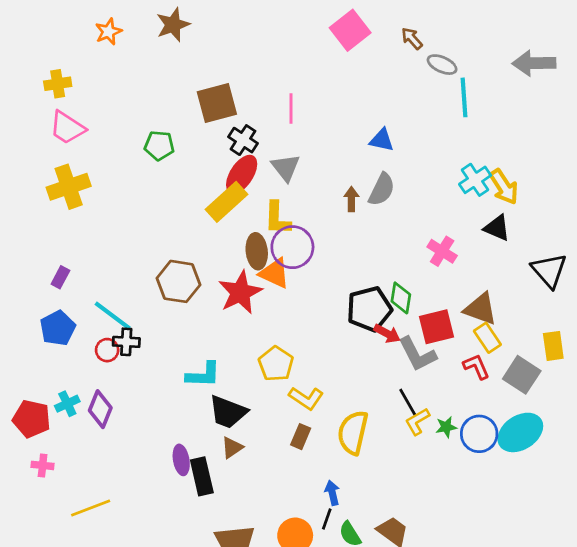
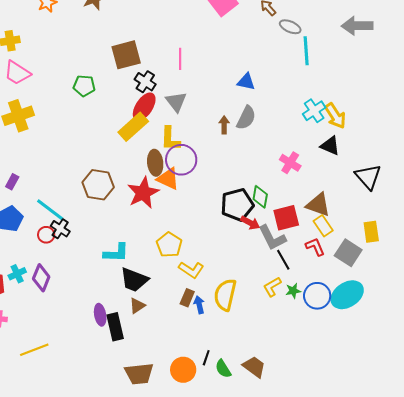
black cross: (126, 342) -> (60, 229), turned 30
black line: (408, 402) -> (283, 260), moved
blue arrow: (332, 493) -> (199, 305), moved

